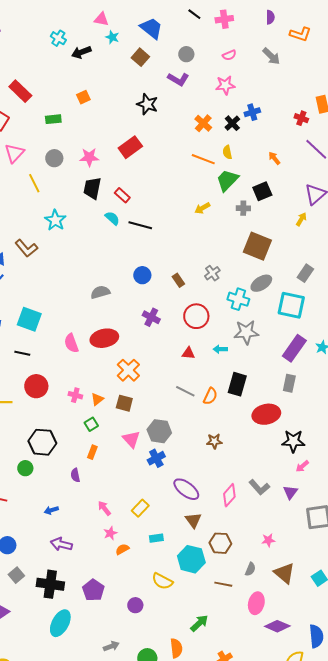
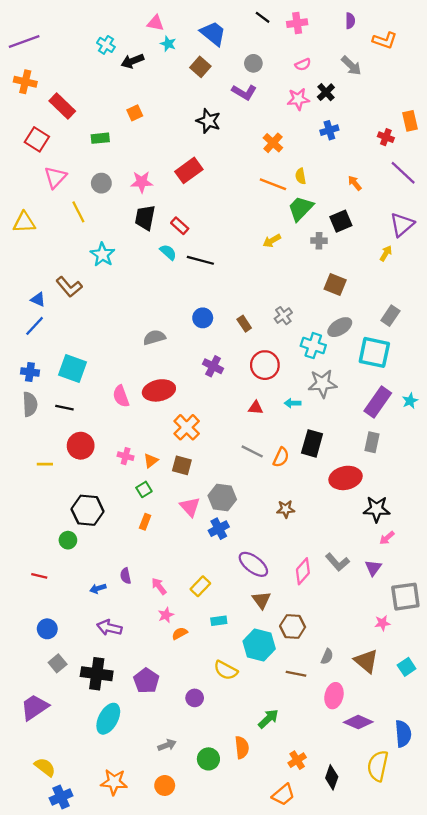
black cross: (232, 123) -> (326, 92), moved
brown square: (257, 246) -> (335, 284), size x0.7
purple semicircle: (75, 475) -> (126, 576), moved
pink star: (268, 540) -> (382, 623), moved

